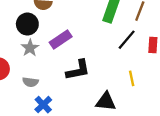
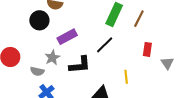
black line: (127, 40) -> (105, 45), moved
gray star: (30, 48) -> (52, 58), moved

